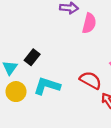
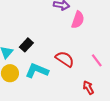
red semicircle: (91, 80) -> (65, 59), moved

